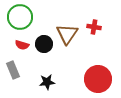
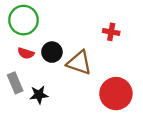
brown triangle: (67, 34) -> (79, 63), moved, turned -45
black star: (47, 82) -> (39, 95), moved

